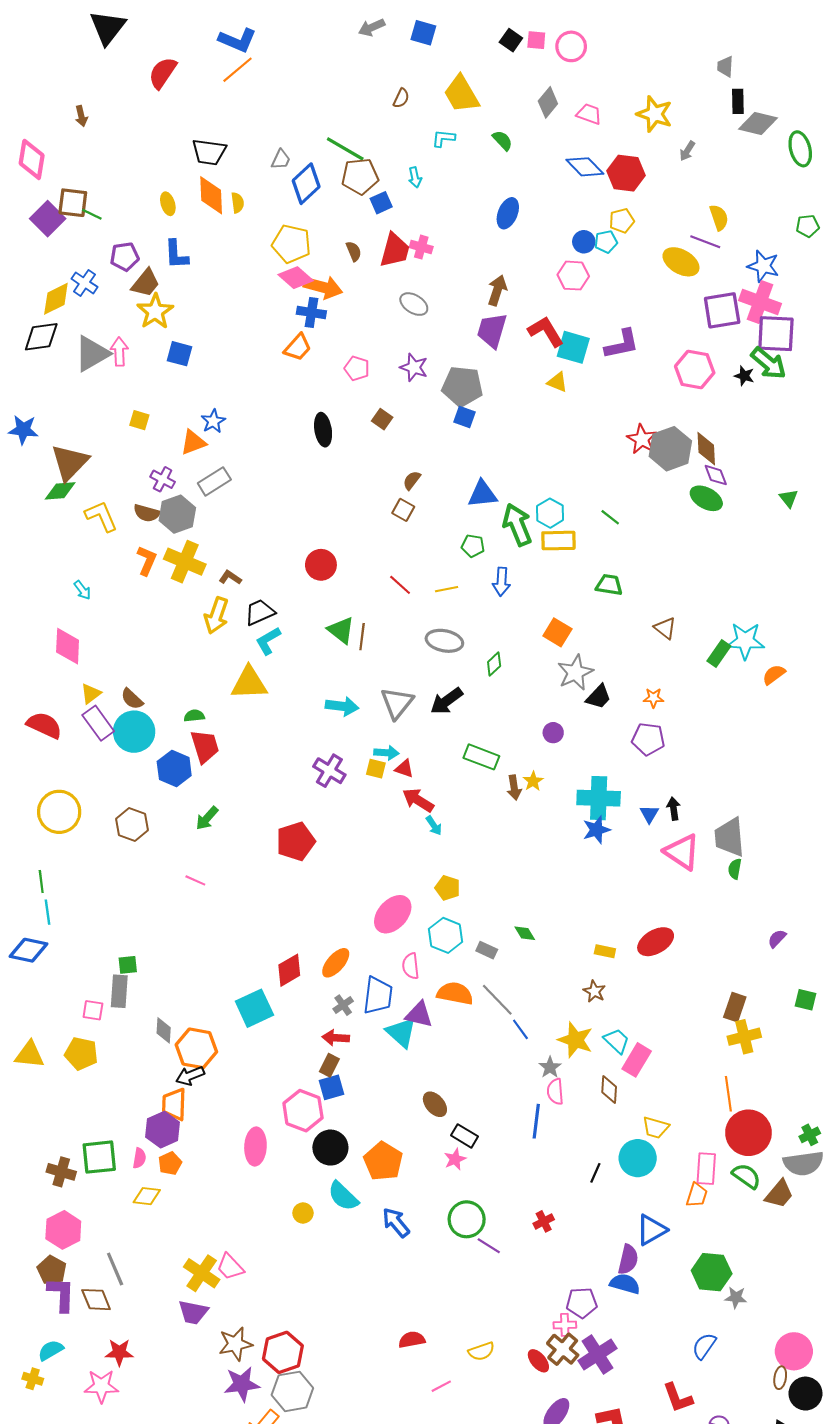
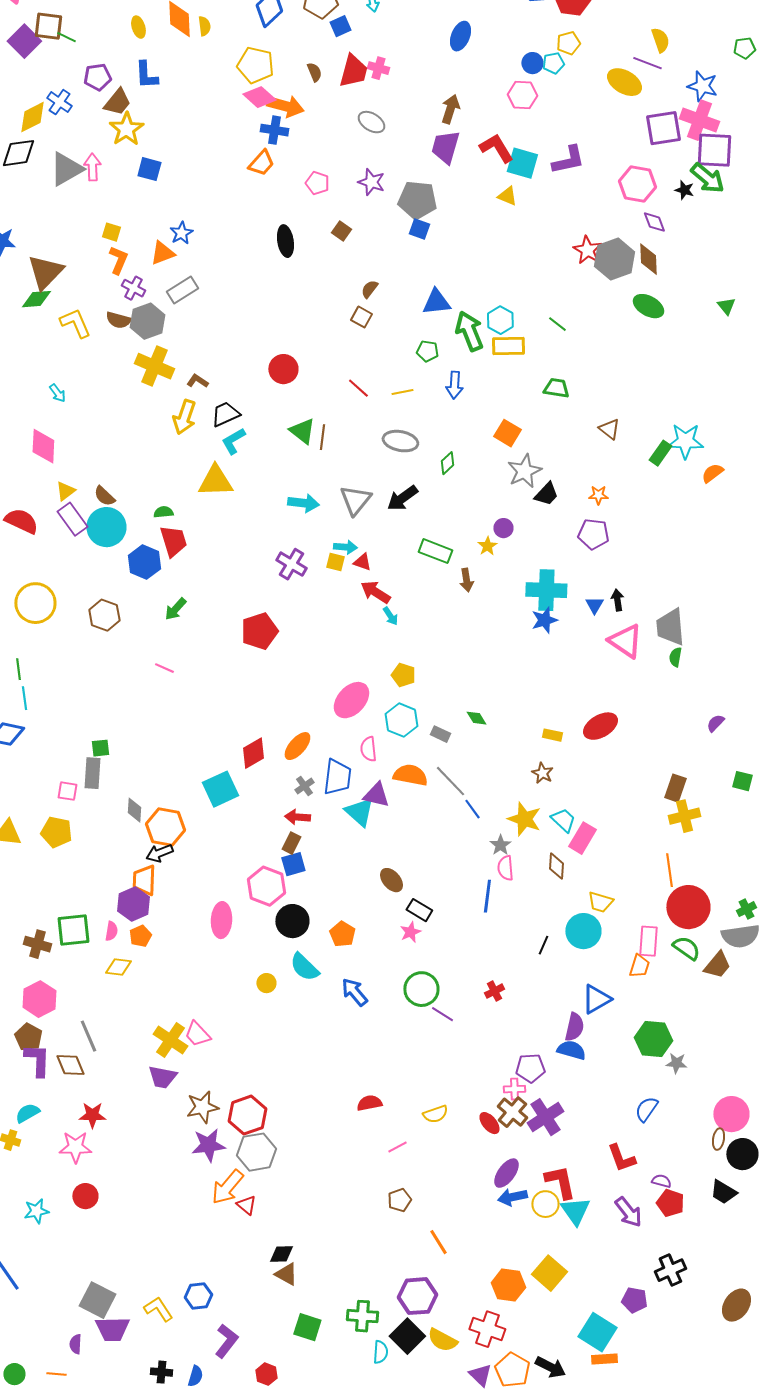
purple diamond: (716, 475) -> (654, 222), moved
orange L-shape: (147, 561) -> (118, 260), moved
yellow star: (533, 781) -> (487, 546), moved
orange pentagon: (383, 1161) -> (342, 934), size x0.7

